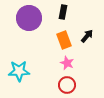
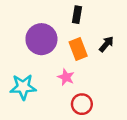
purple circle: (29, 18) -> (41, 39), moved
pink star: (67, 63) -> (66, 77), moved

